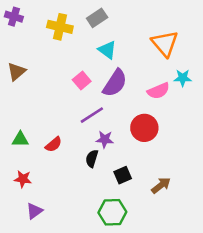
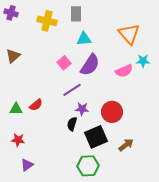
gray rectangle: (97, 18) -> (76, 14), turned -56
cyan triangle: (107, 50) -> (84, 39), turned -42
red circle: (144, 128) -> (112, 112), moved
red semicircle: (54, 144) -> (36, 105), moved
black square: (123, 175) -> (96, 137), size x1.6

